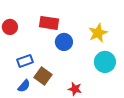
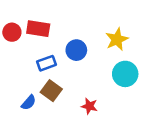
red rectangle: (49, 23) -> (38, 29), moved
blue rectangle: (25, 61) -> (47, 63), moved

